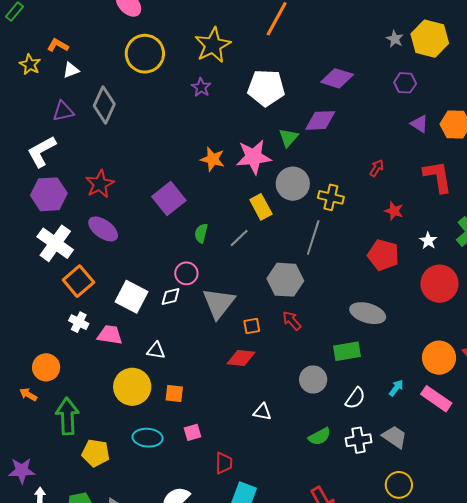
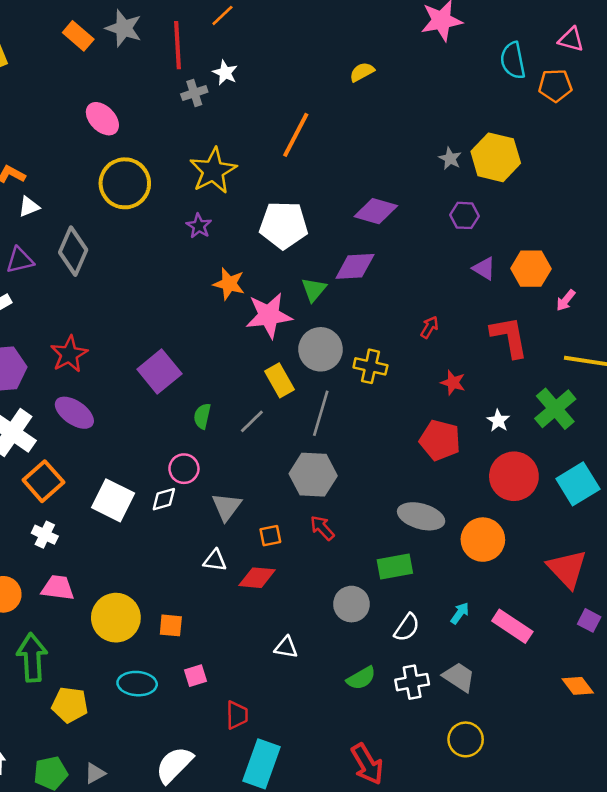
orange star: (213, 159) -> (229, 284), moved
gray line: (313, 237) -> (321, 413), moved
gray triangle: (219, 303) -> (227, 507), size x0.7
pink trapezoid: (110, 335) -> (58, 588), moved
white triangle: (156, 351) -> (215, 560), moved
orange circle: (439, 358) -> (483, 540), moved

